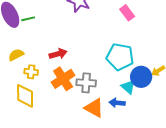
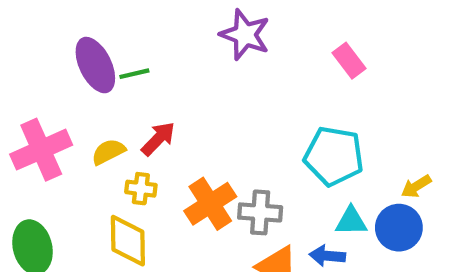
red arrow: (58, 54) -> (158, 139), moved, turned -30
blue circle: (141, 77) -> (399, 228), moved
cyan triangle: (128, 87) -> (351, 221), turned -42

